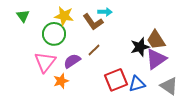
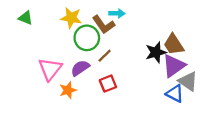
green triangle: (23, 16) -> (26, 18), turned -32
green circle: (54, 34) -> (87, 38), moved
red square: (116, 80) -> (108, 84), moved, size x0.7
blue triangle: (137, 84) -> (175, 94), moved, turned 42
gray triangle: (169, 86) -> (188, 81), moved

